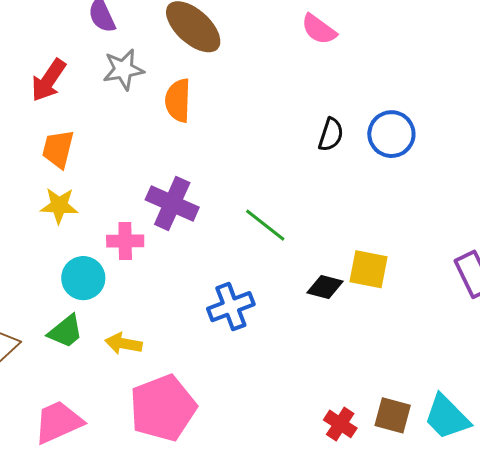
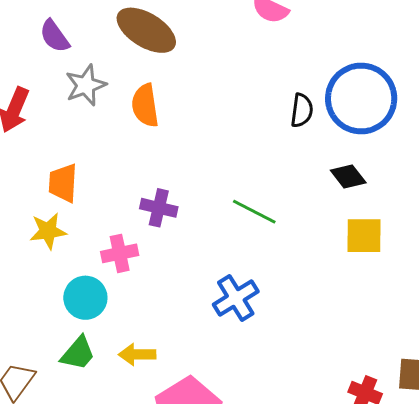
blue circle: (391, 134) -> (361, 98), size x1.5
orange trapezoid: (58, 149) -> (63, 183), moved
purple cross: (172, 204) -> (159, 208), size x0.7
black diamond: (325, 287) -> (348, 177), moved, turned 48

